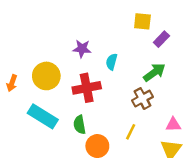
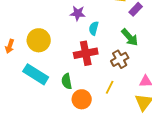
purple star: (82, 49) -> (78, 13), moved
green arrow: (154, 72) -> (130, 37), turned 84
red cross: (87, 88) -> (86, 53), moved

